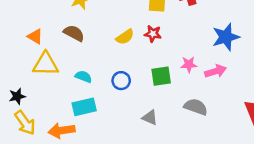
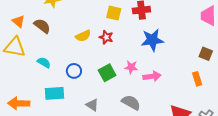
orange triangle: (35, 36) -> (19, 21), moved
blue star: (226, 37) -> (152, 40), moved
green square: (161, 76) -> (107, 73), turned -30
cyan rectangle: (84, 107) -> (55, 93), moved

